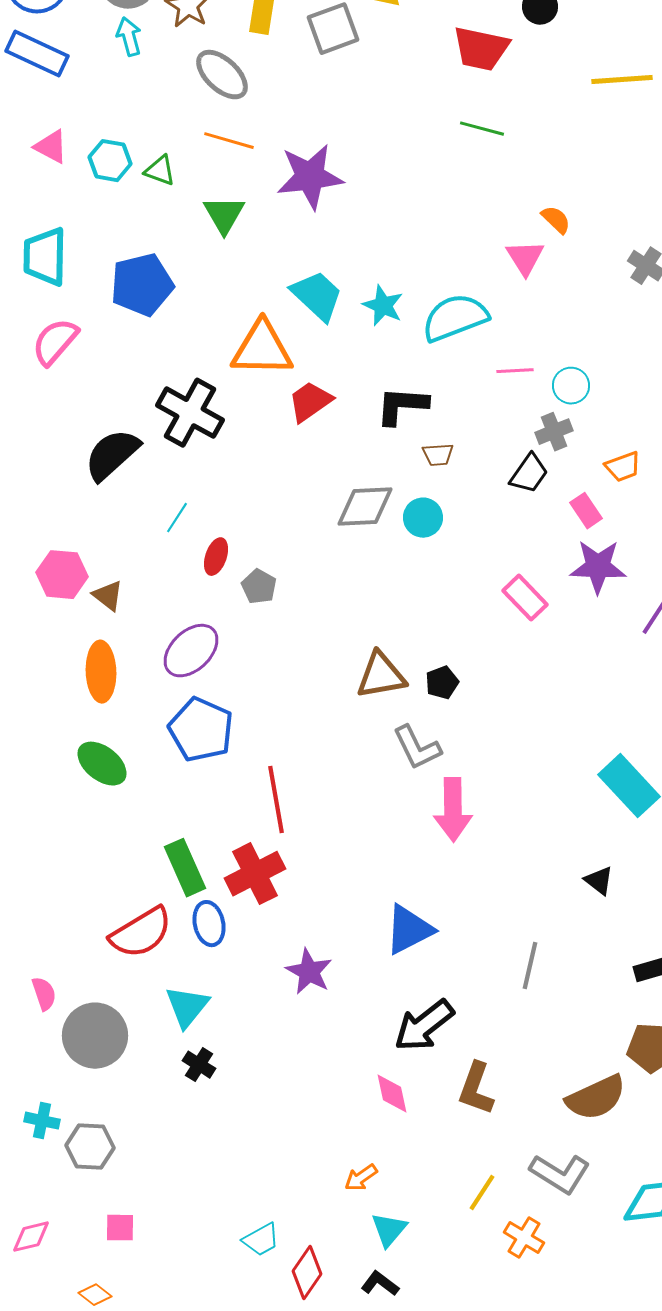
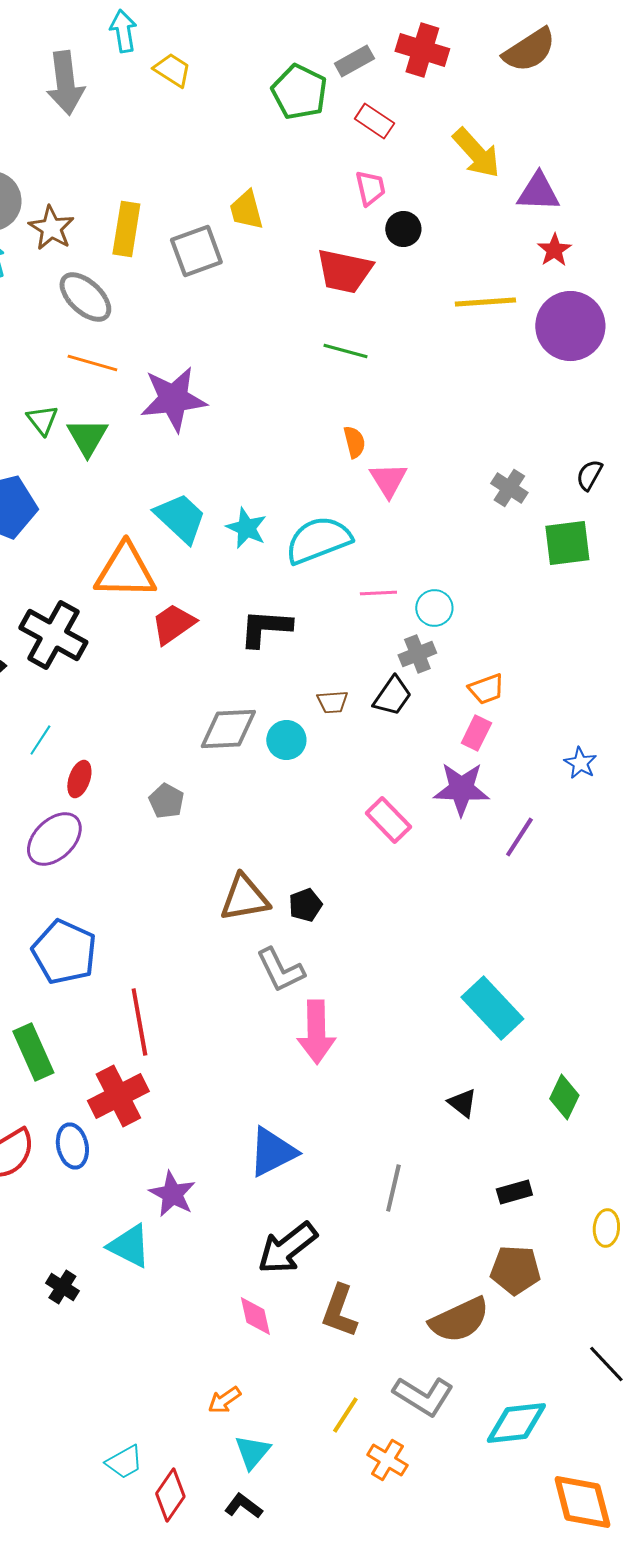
green triangle: (160, 171) -> (42, 420), moved, turned 32
orange semicircle: (556, 220) -> (354, 442), moved, turned 32
brown trapezoid: (438, 455) -> (332, 702), moved
pink rectangle: (586, 511) -> (476, 733), moved, turned 60
gray pentagon: (259, 587) -> (166, 801), moved
purple ellipse: (191, 651) -> (54, 839), moved
green rectangle: (185, 868) -> (33, 1052), moved
cyan triangle: (187, 1007) -> (129, 1246), moved, turned -42

